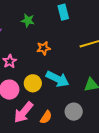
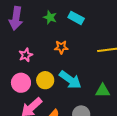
cyan rectangle: (63, 12) -> (76, 18), moved, turned -56

